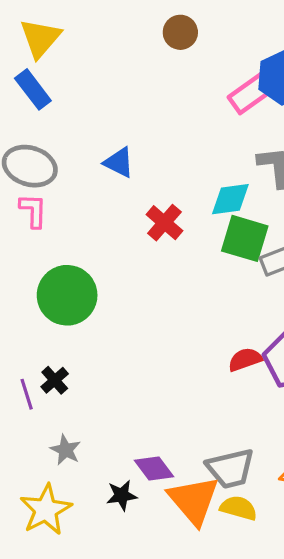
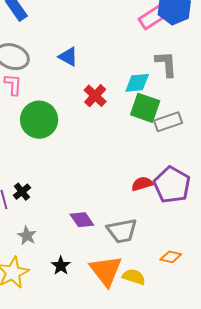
green circle: (67, 295) -> (39, 120), moved
purple diamond: (154, 469) -> (82, 220), moved
gray trapezoid: (231, 469) -> (122, 231), moved
black star: (122, 495) -> (61, 266), turned -30

